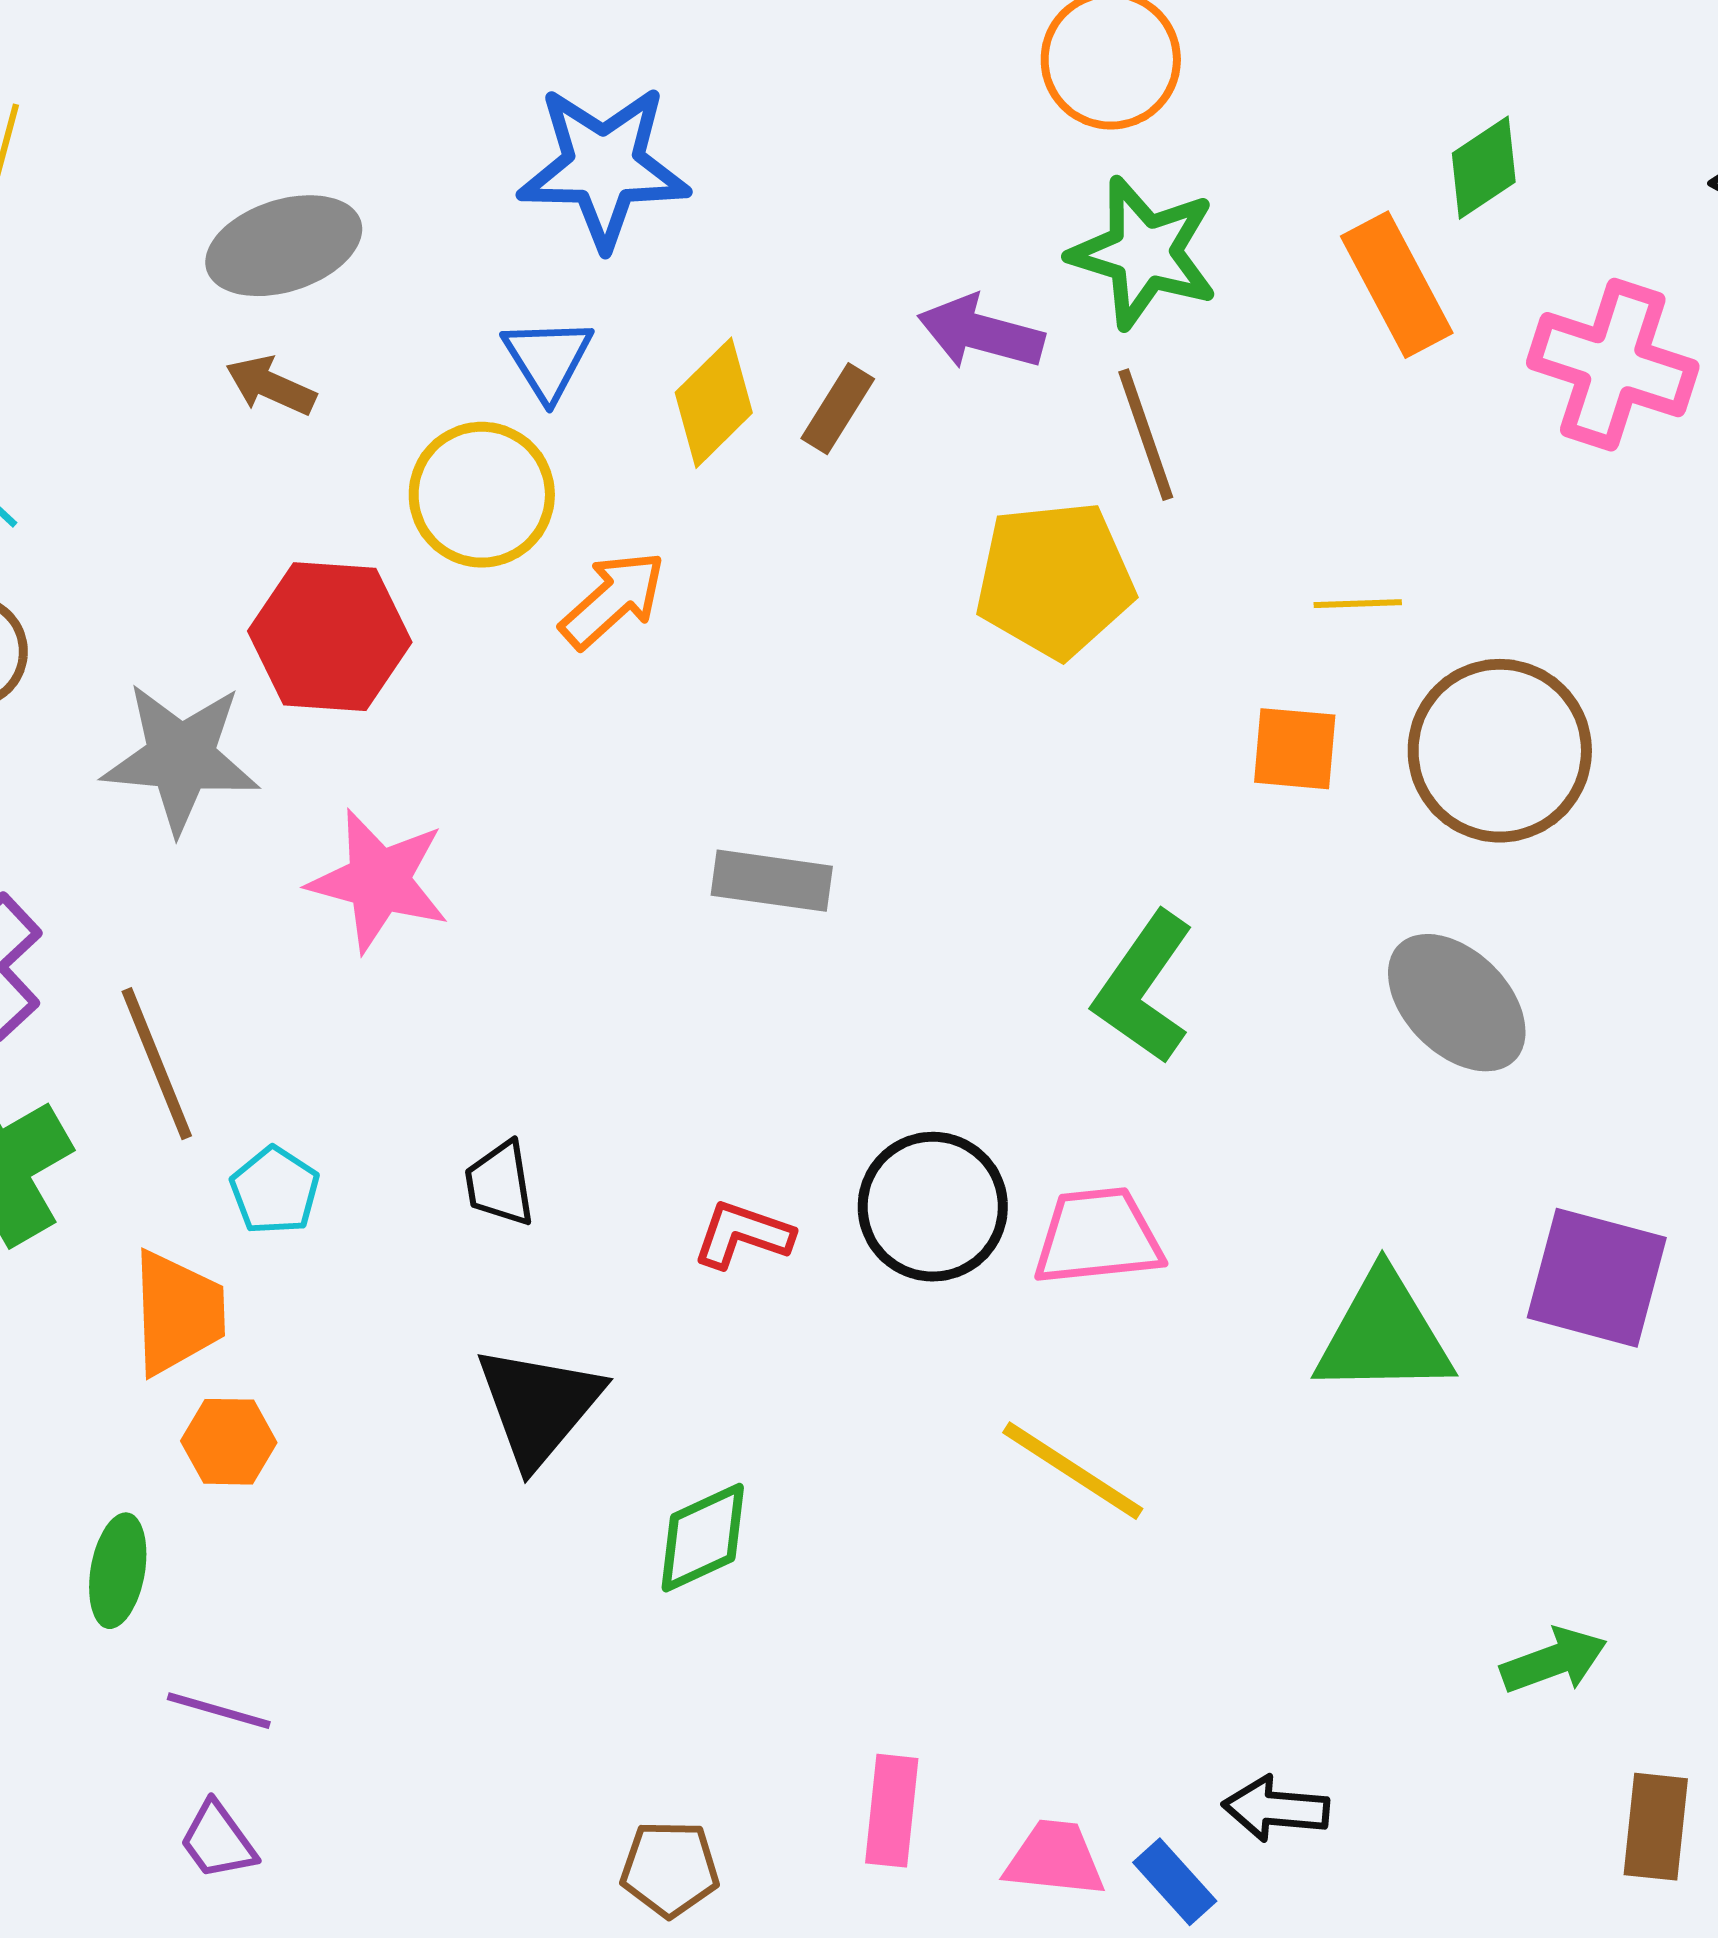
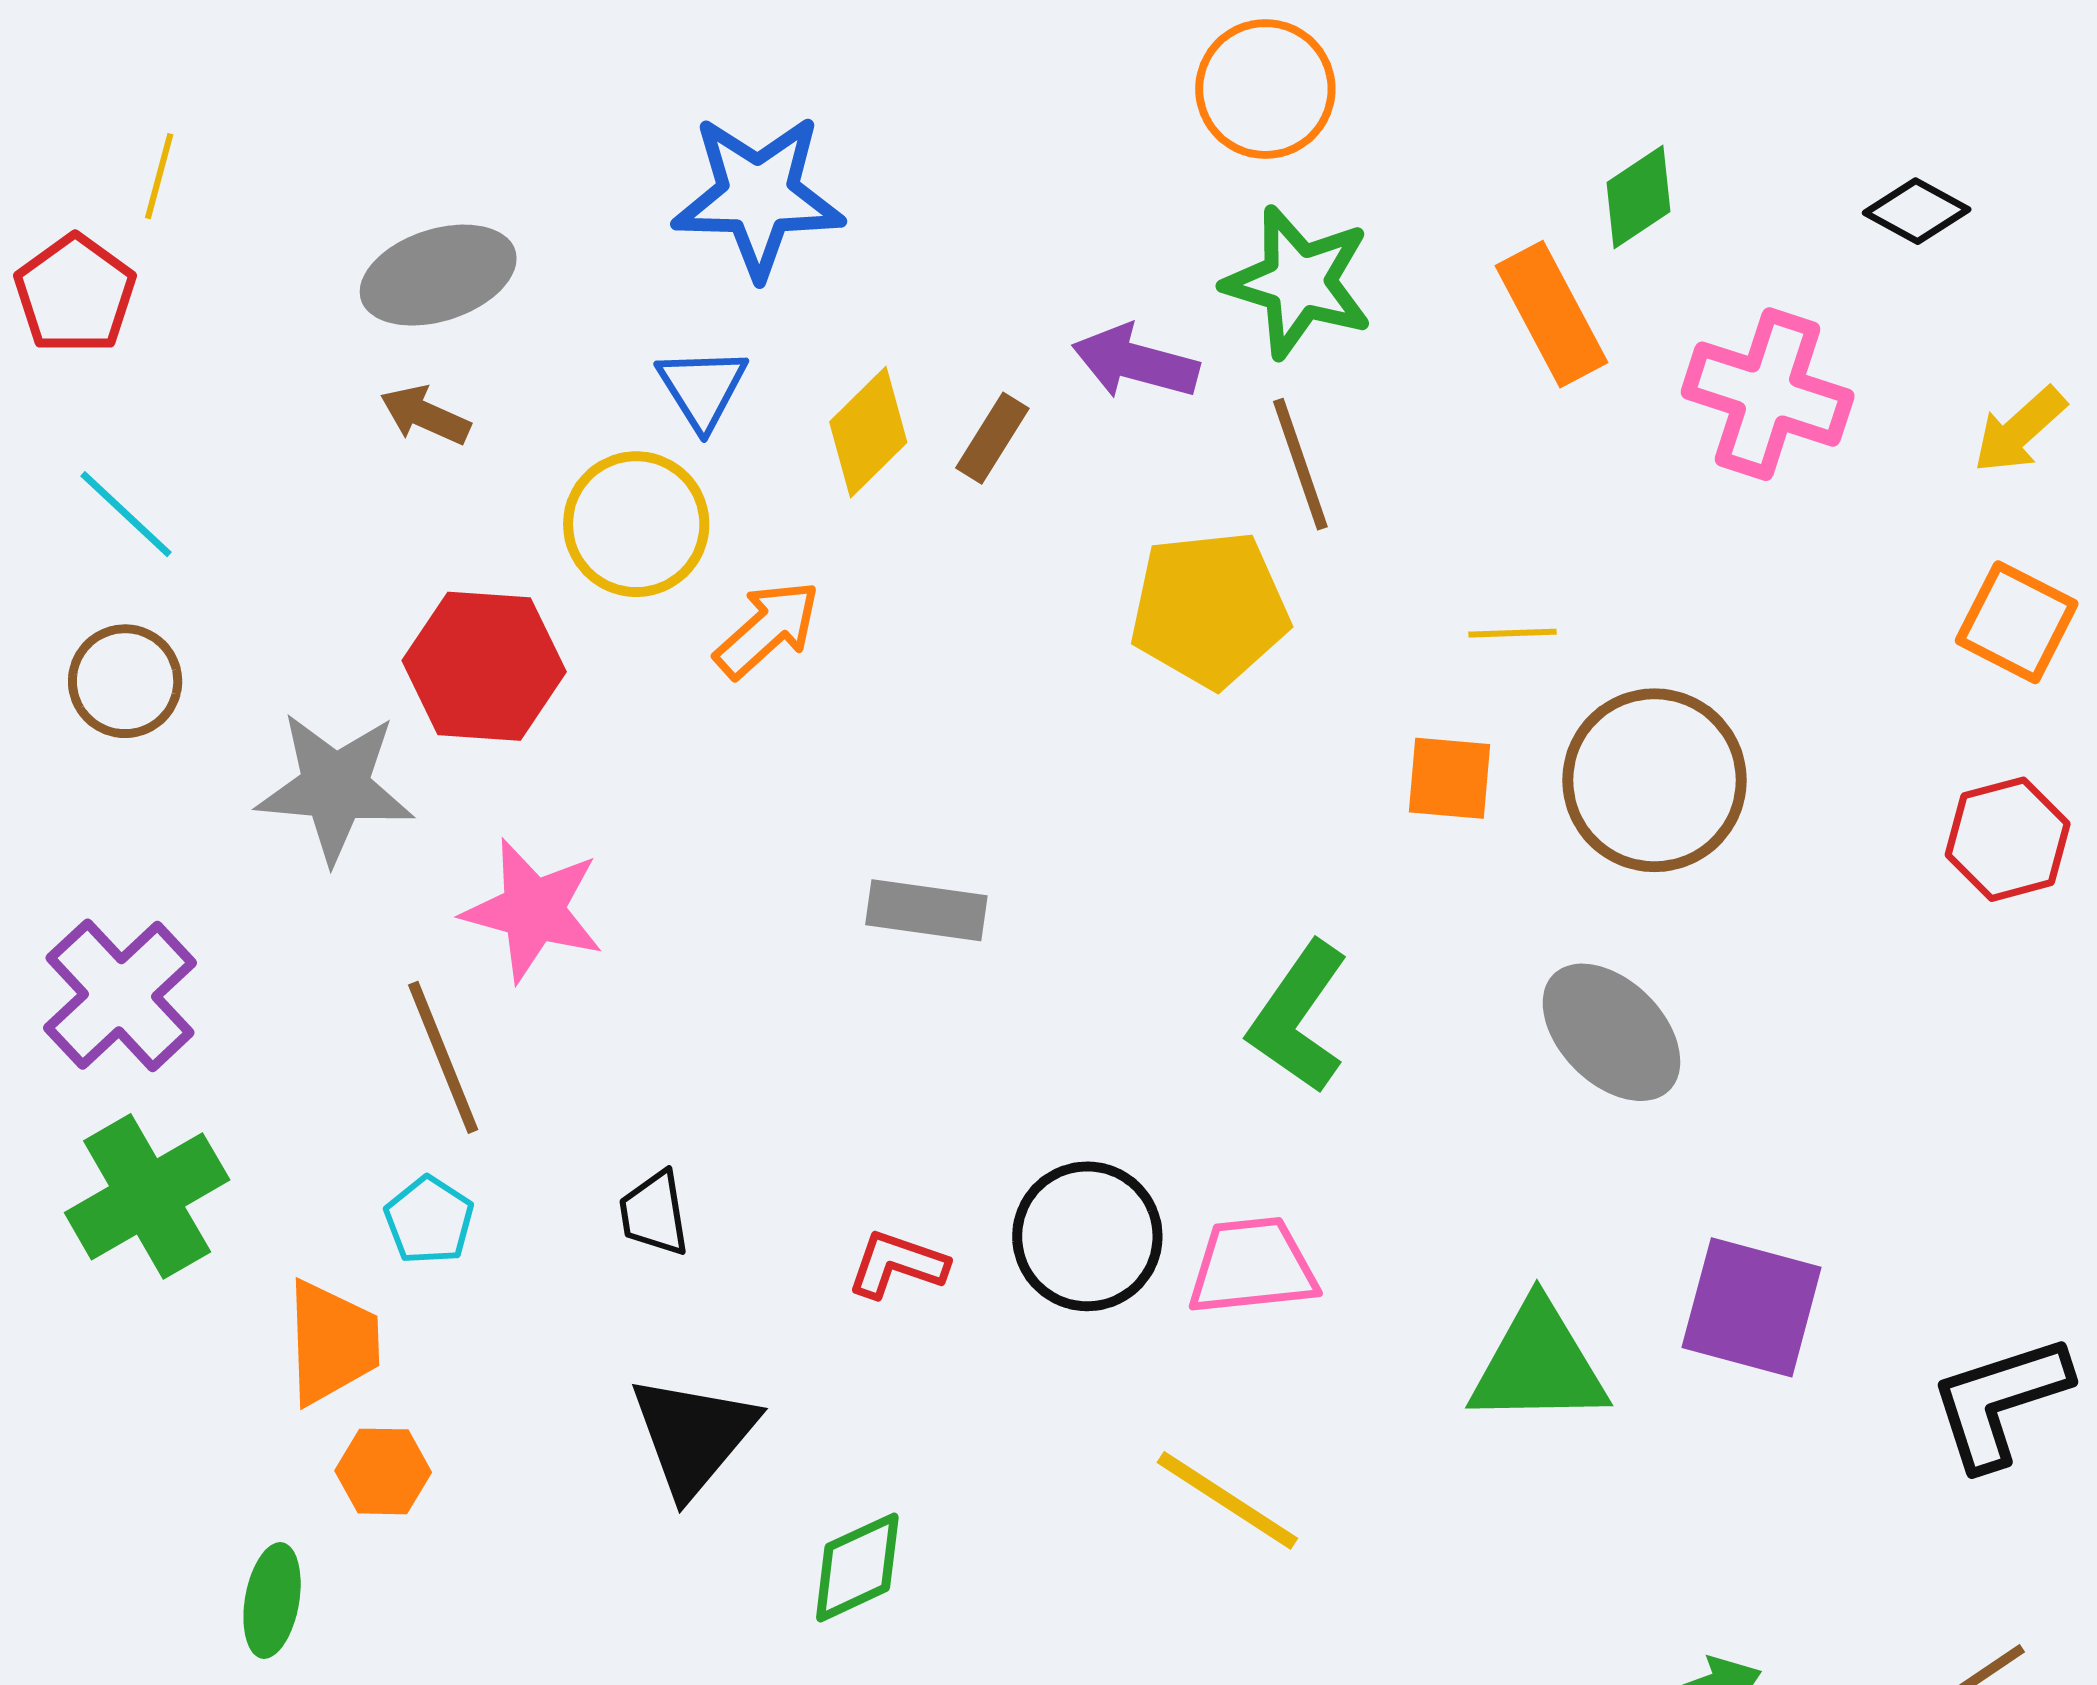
brown line: (157, 1064) -> (443, 1057), moved

